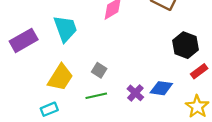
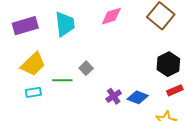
yellow trapezoid: (60, 77) -> (33, 64), moved
green line: (96, 96) -> (62, 80), moved

